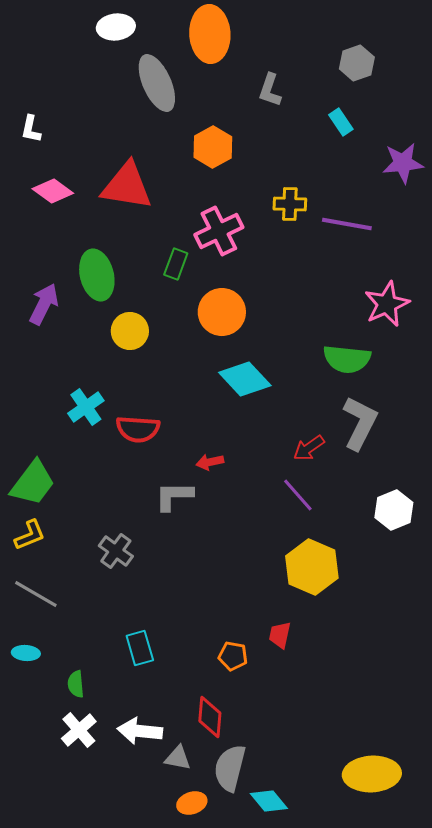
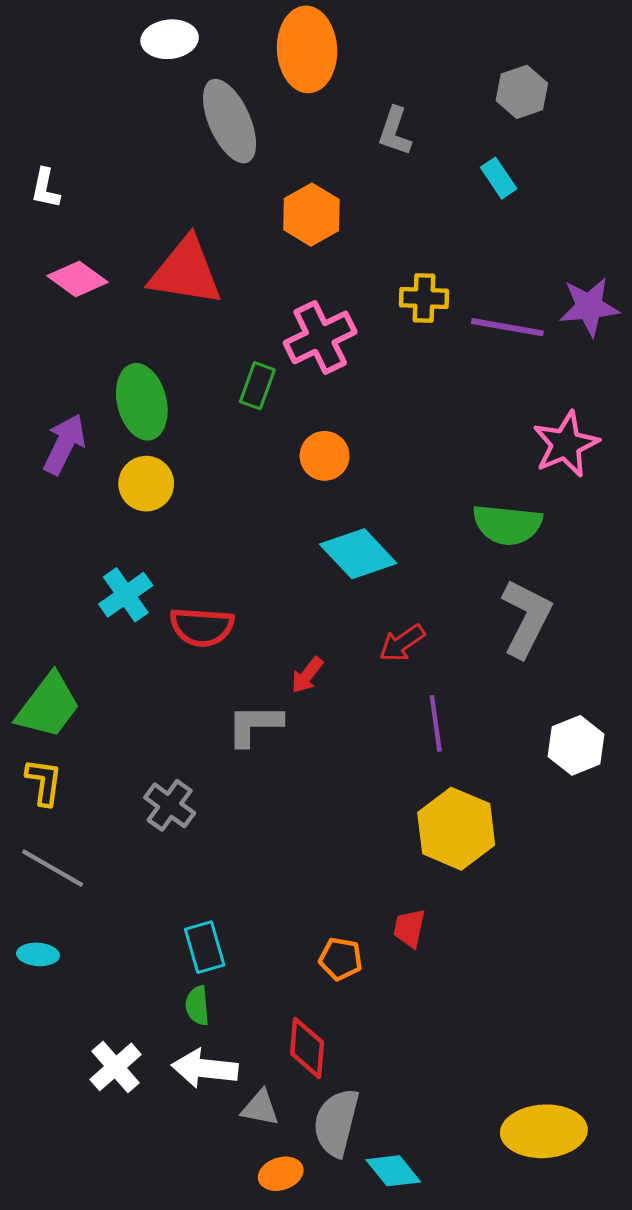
purple star: (403, 163) -> (589, 307), moved
orange circle: (222, 312) -> (325, 456), size x0.7
yellow circle: (130, 331) -> (146, 484), moved
red arrow: (309, 448) -> (402, 643), moved
red arrow: (210, 462) -> (307, 675), turned -40
purple line: (298, 495) -> (436, 723), turned 33
yellow L-shape: (30, 535) -> (44, 782), turned -60
green semicircle: (76, 684) -> (197, 1006), moved

